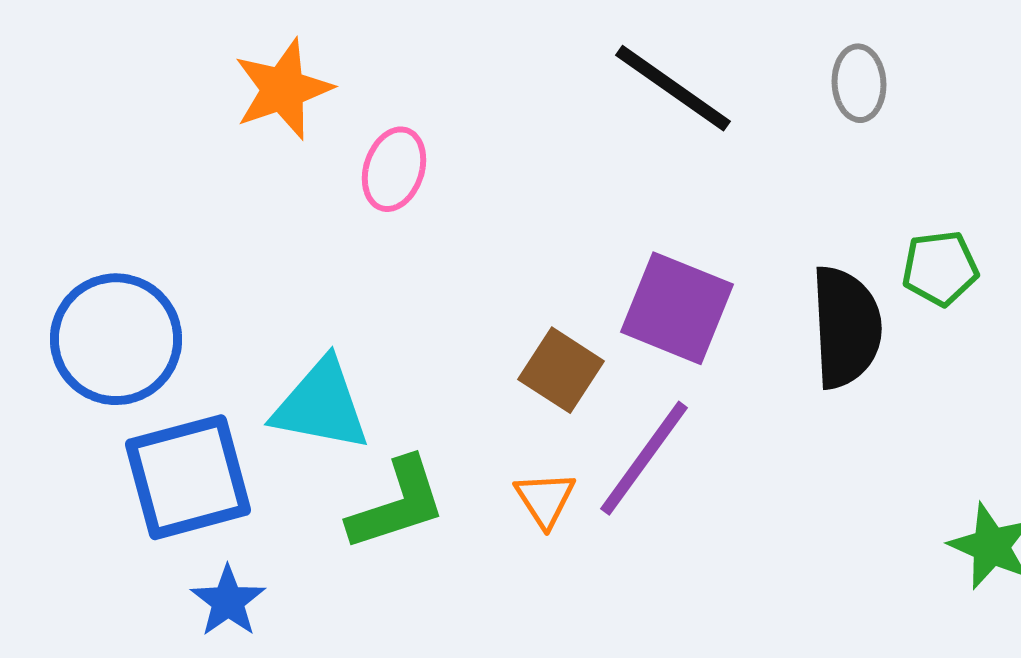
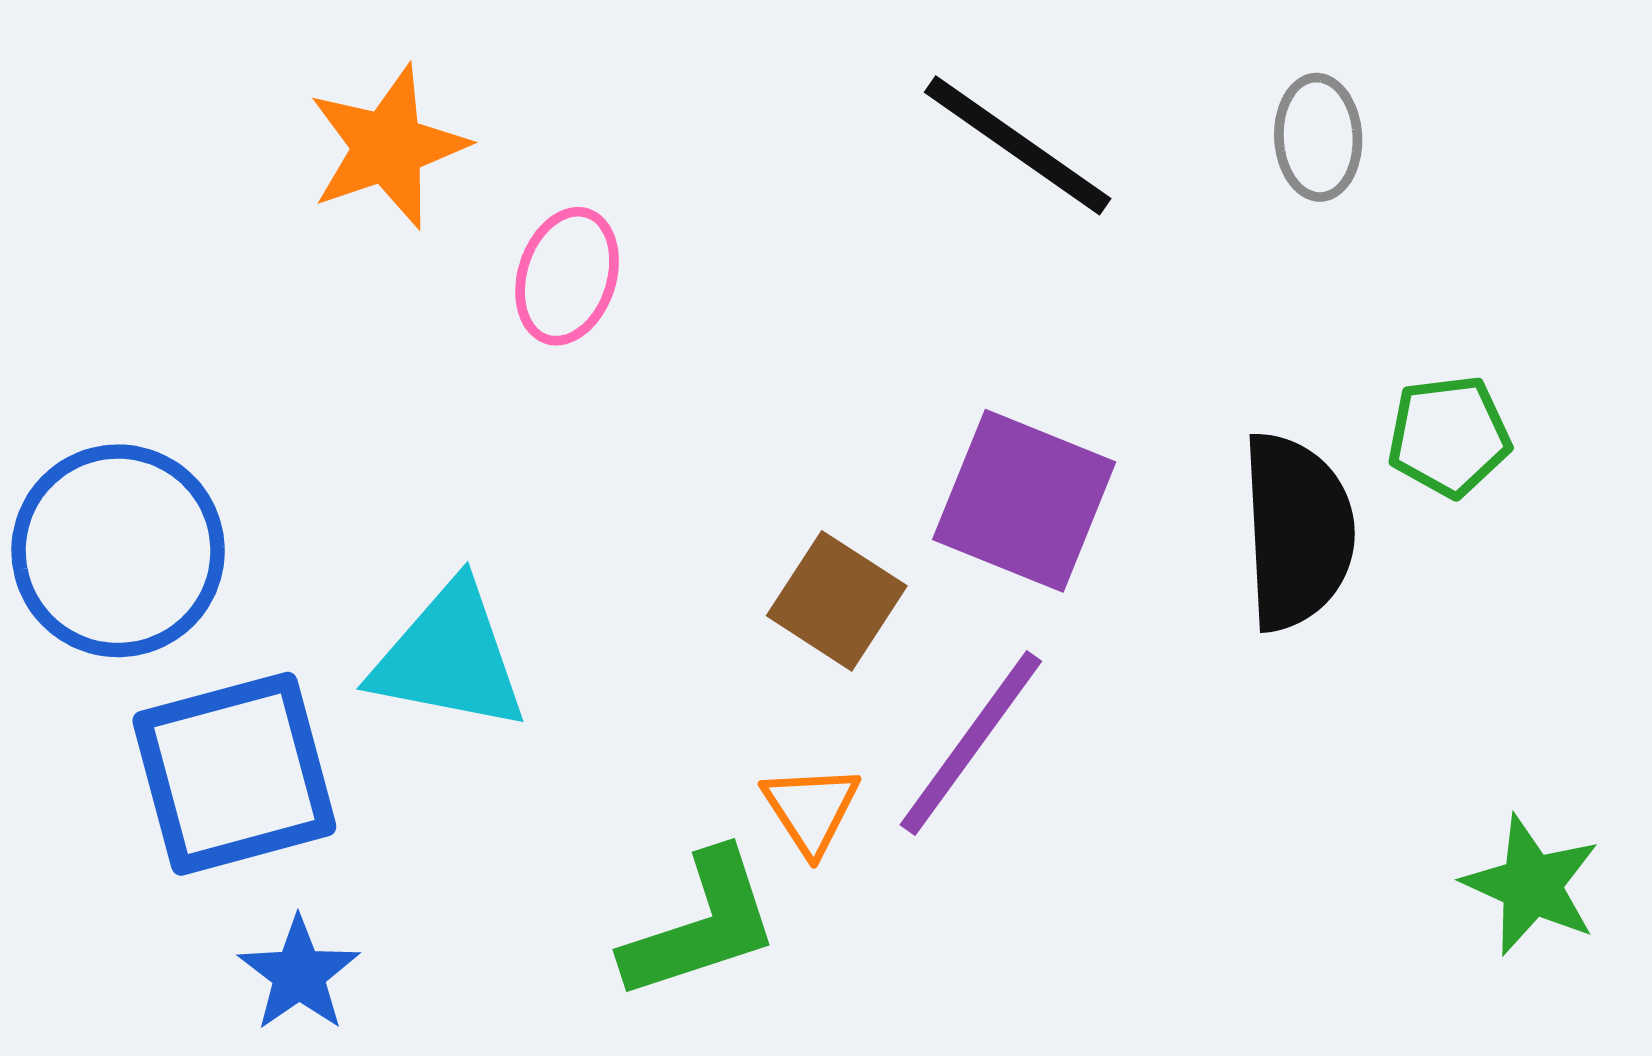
green L-shape: (397, 504) -> (701, 926), moved

